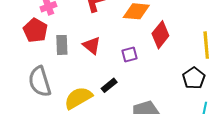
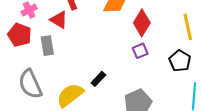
red triangle: (92, 45) -> (59, 20), moved
purple square: (129, 55) -> (140, 51), moved

